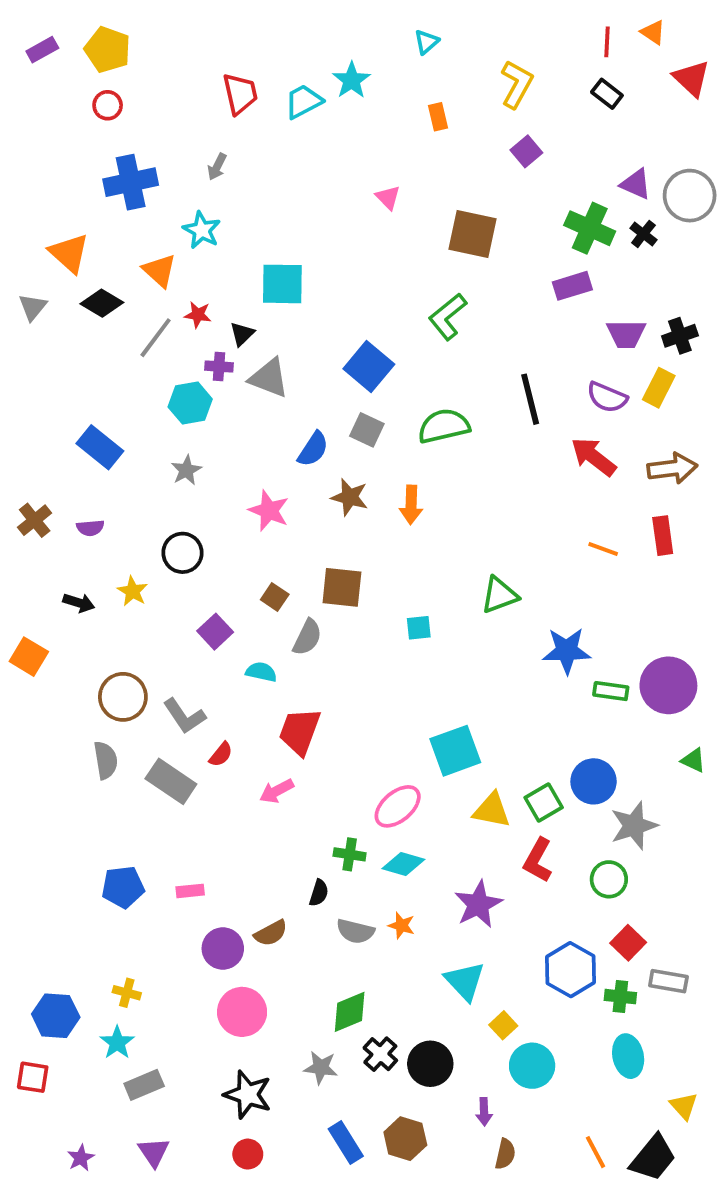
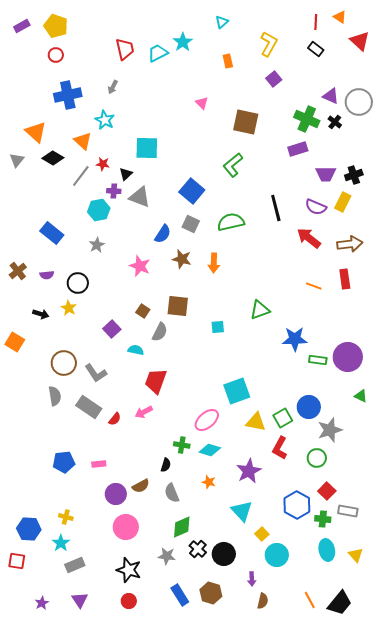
black circle: (182, 553) -> (78, 283), moved
red semicircle: (221, 755) -> (115, 419), moved
gray semicircle: (355, 931) -> (172, 493), moved, turned 54
yellow triangle: (684, 1106) -> (356, 555), moved

